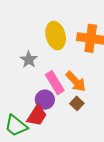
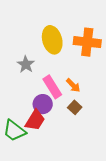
orange arrow: (76, 81) -> (73, 85), size x0.7

